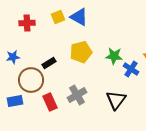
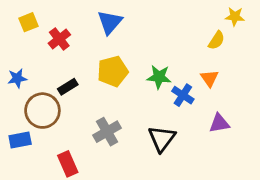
yellow square: (58, 17) -> (28, 22), moved
blue triangle: (79, 17) -> (110, 22), turned 42
red cross: (27, 23) -> (59, 39), moved, turned -35
red rectangle: (50, 102) -> (68, 164), moved

